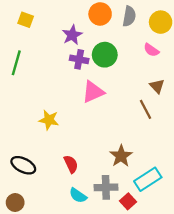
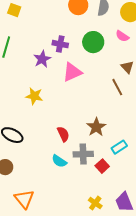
purple star: (72, 35) -> (42, 59), moved
green circle: (105, 55) -> (93, 42), moved
red semicircle: (71, 164) -> (63, 134), moved
cyan rectangle: (148, 179) -> (119, 147), size x0.7

